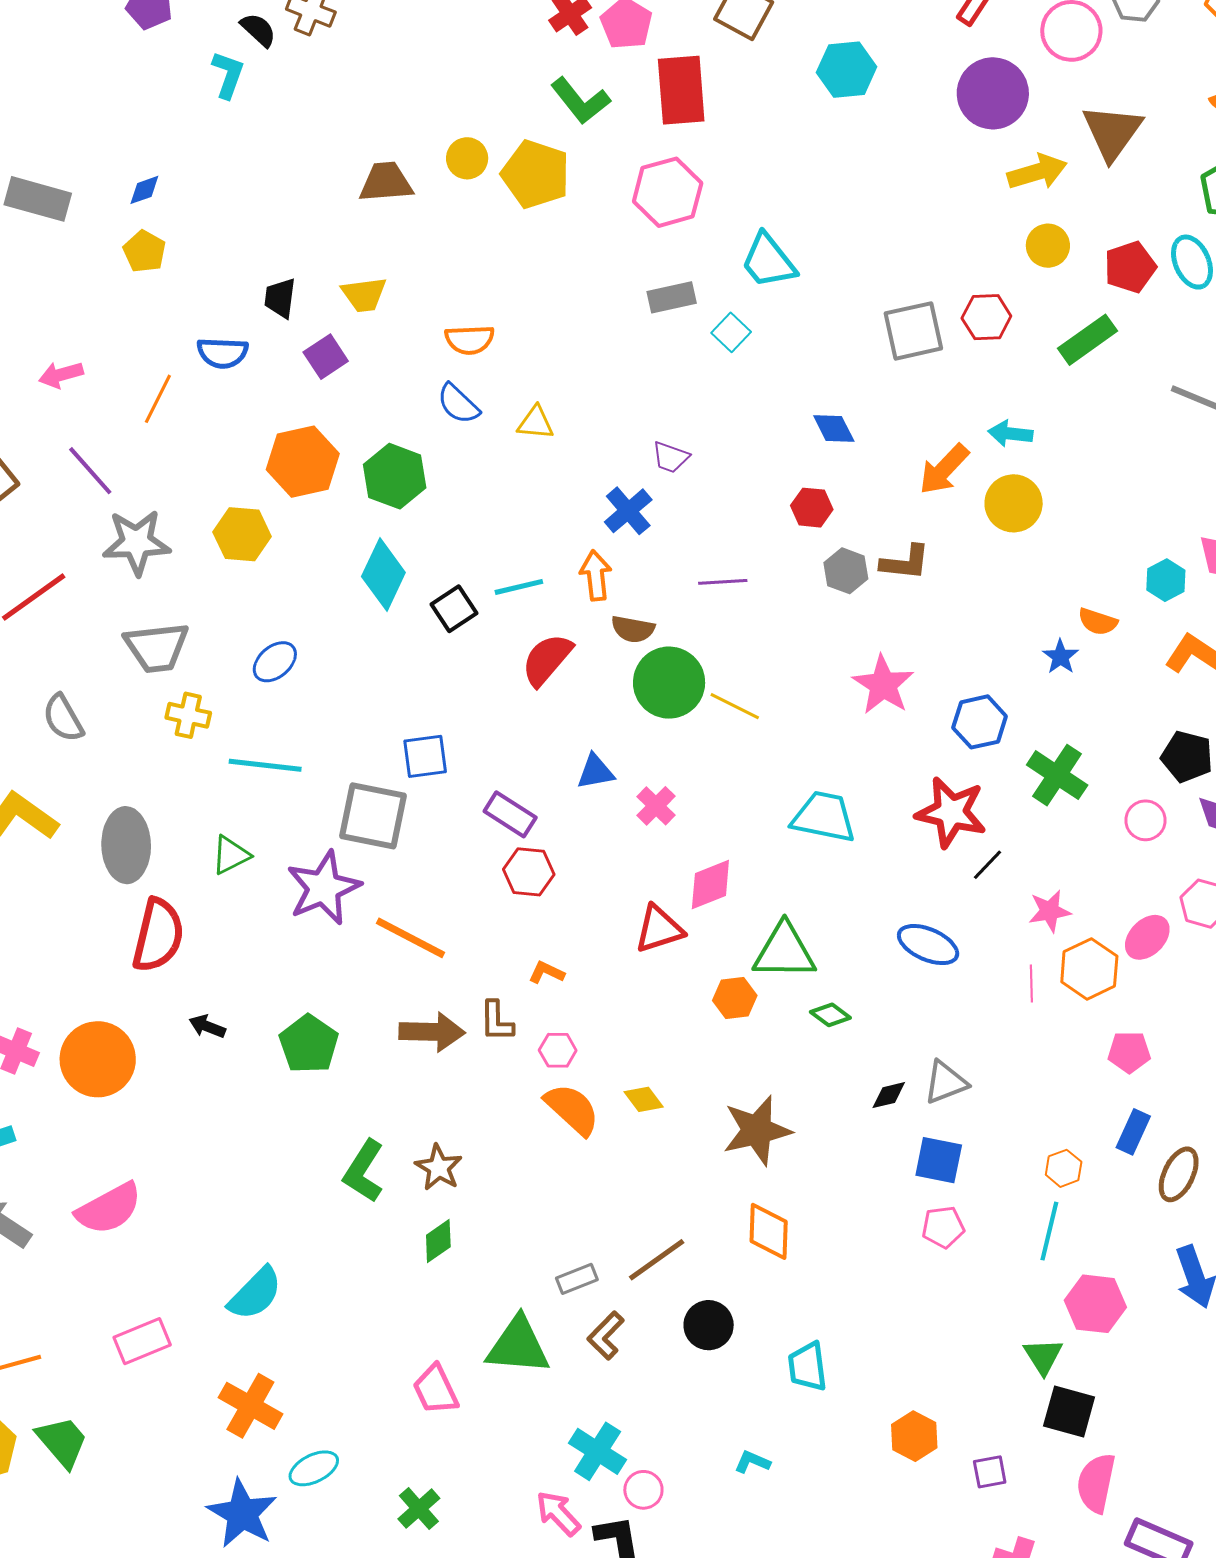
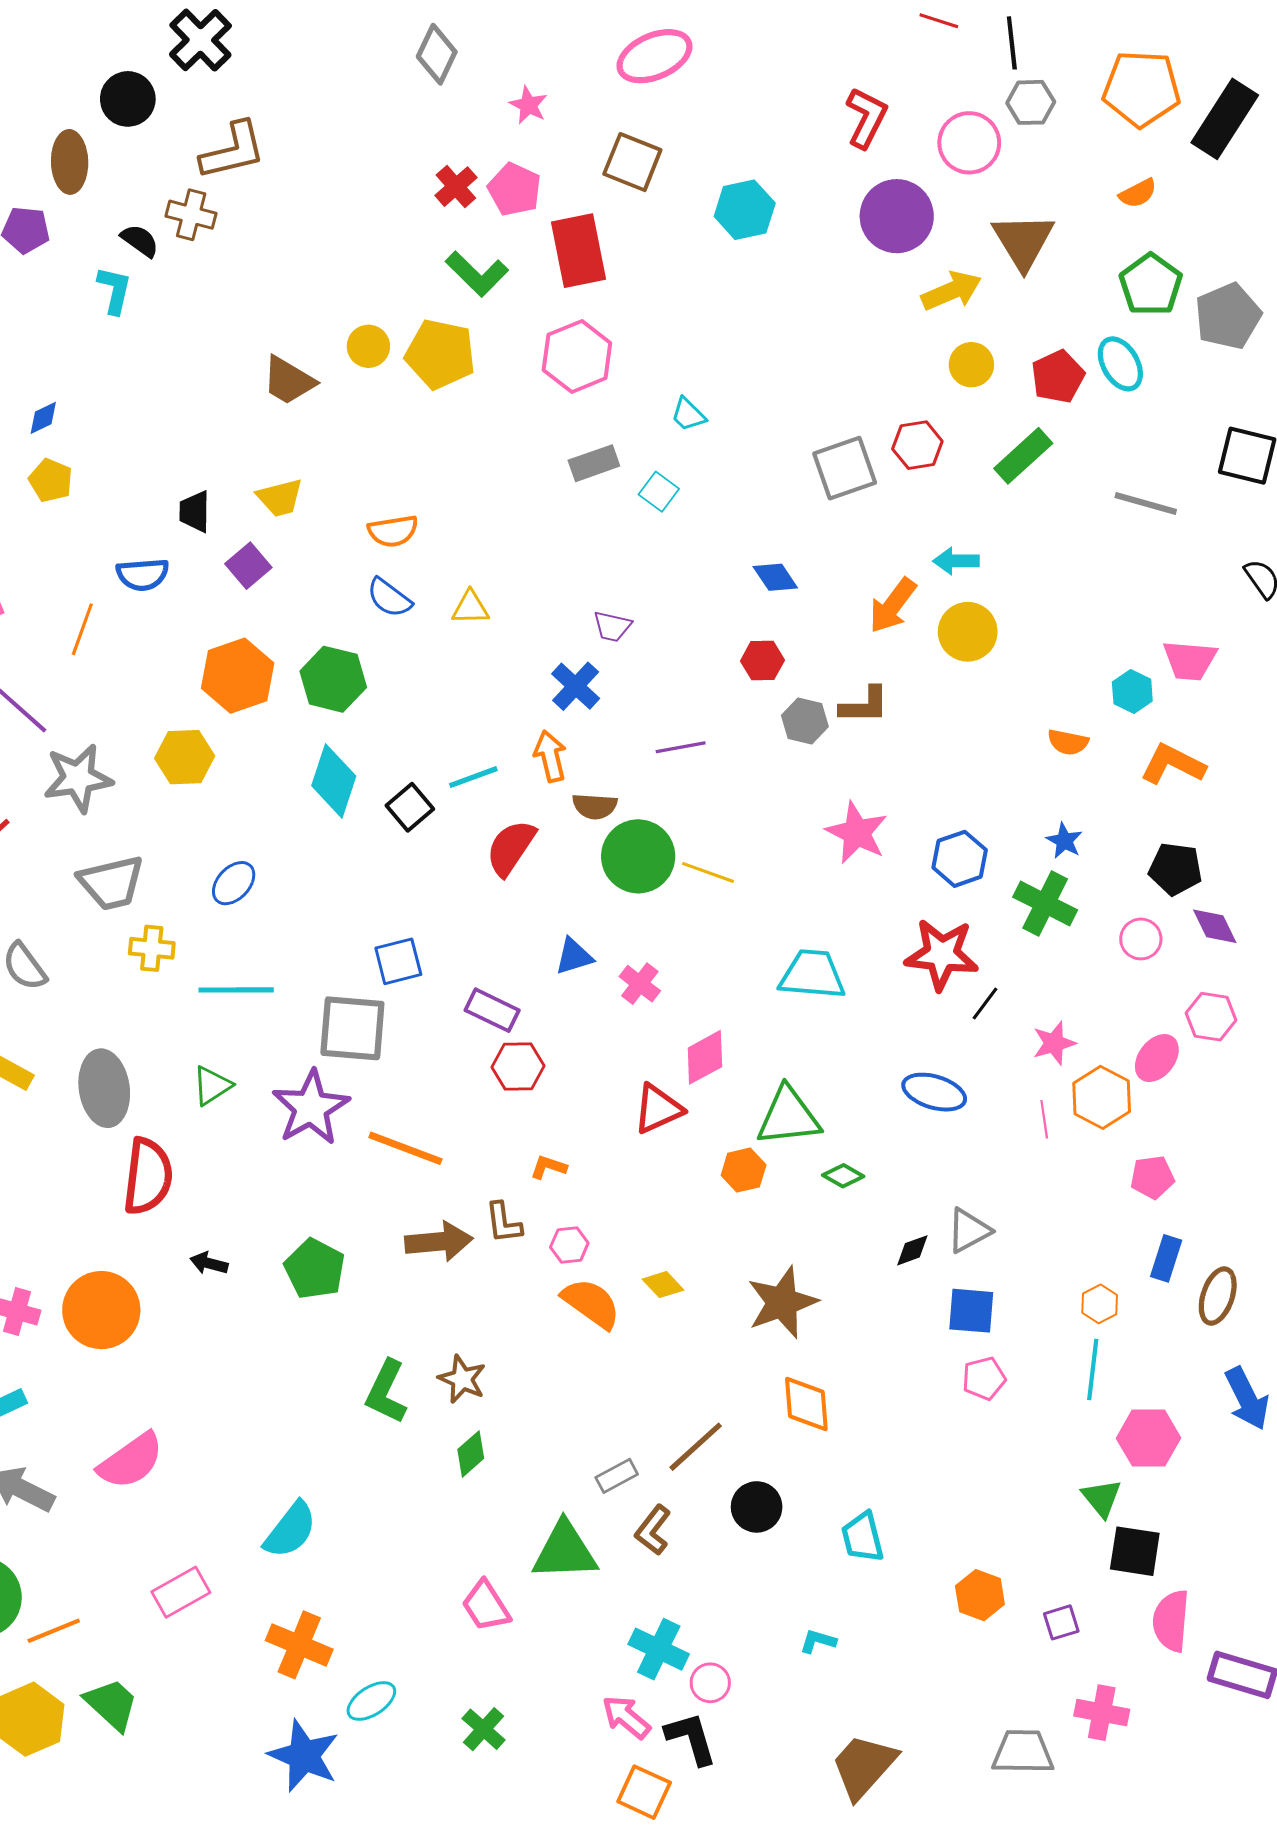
brown trapezoid: (386, 182) -> (288, 381), turned -138
cyan trapezoid: (768, 261) -> (688, 414), size x0.6
blue star: (1060, 657) -> (1064, 841), moved

